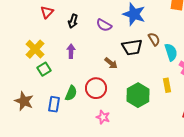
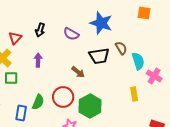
red triangle: (47, 12) -> (15, 38), moved
green square: (44, 69) -> (11, 78), turned 32
green hexagon: (138, 95) -> (90, 106), moved

